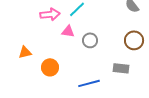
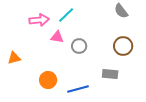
orange circle: (50, 67) -> (48, 80), moved

